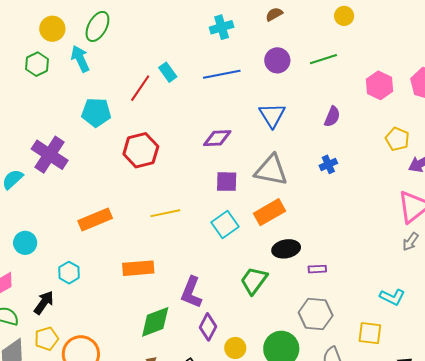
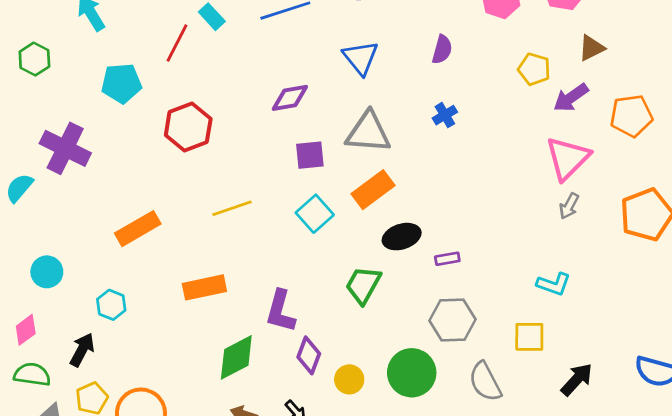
green hexagon: (37, 64) -> (34, 59), moved

